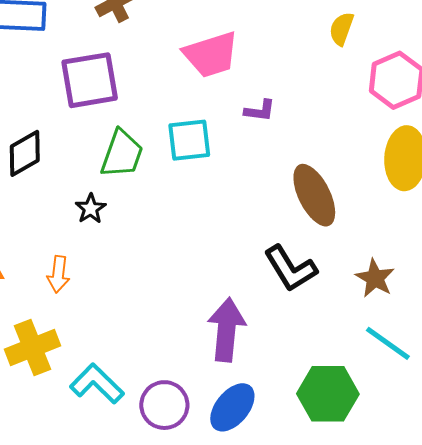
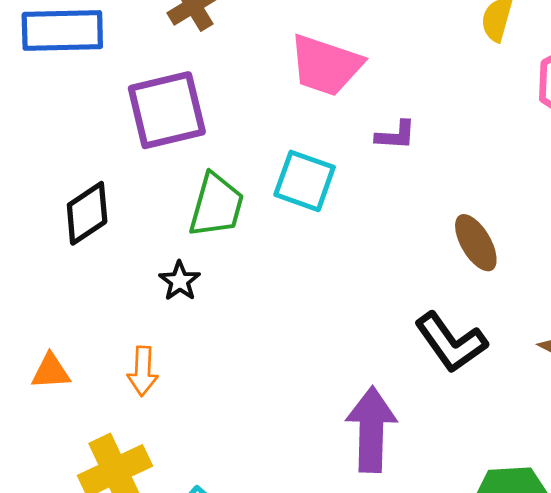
pink trapezoid: (211, 55) -> (326, 65), turned 40
cyan square: (189, 140) -> (305, 181), turned 30
brown ellipse: (314, 195) -> (476, 243), size x0.7

